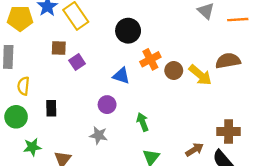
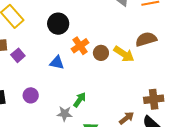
purple circle: (107, 105) -> (31, 95), moved
green arrow: (143, 122) -> (80, 100), turned 63
gray star: (99, 135) -> (65, 114), moved

